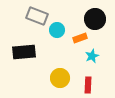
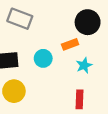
cyan circle: (57, 30) -> (43, 58), moved
yellow circle: (60, 78) -> (14, 91), moved

